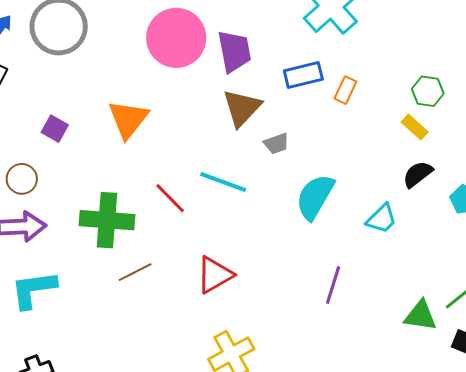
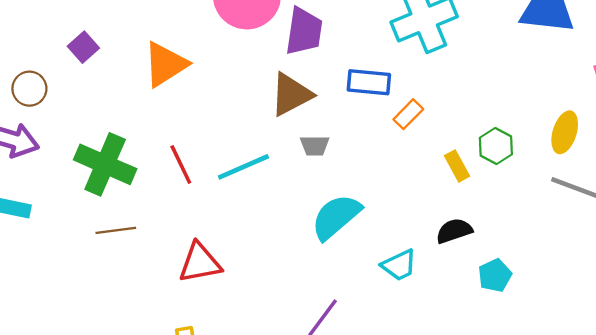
yellow rectangle: (415, 127) -> (457, 166), moved
cyan line: (223, 182) -> (243, 167), turned -63

